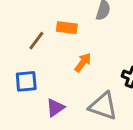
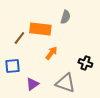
orange rectangle: (67, 28) -> (40, 29), size x1.5

